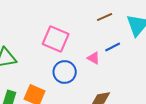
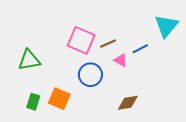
brown line: (105, 17) -> (108, 44), moved

